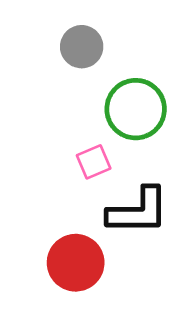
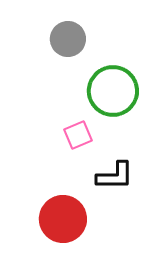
black L-shape: (138, 211) -> (115, 176), size x0.7

